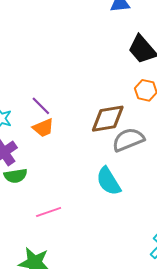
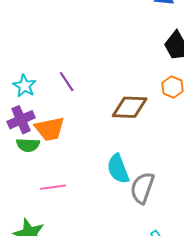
orange trapezoid: (43, 128) -> (50, 129), moved, size x1.4
gray semicircle: (128, 140) -> (142, 188), moved, turned -60

